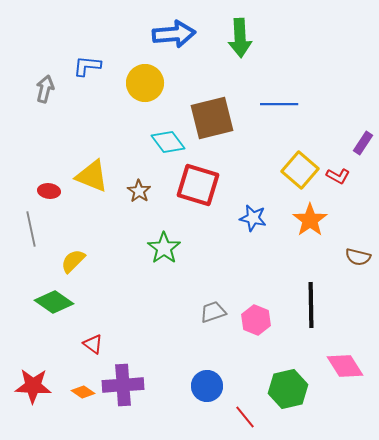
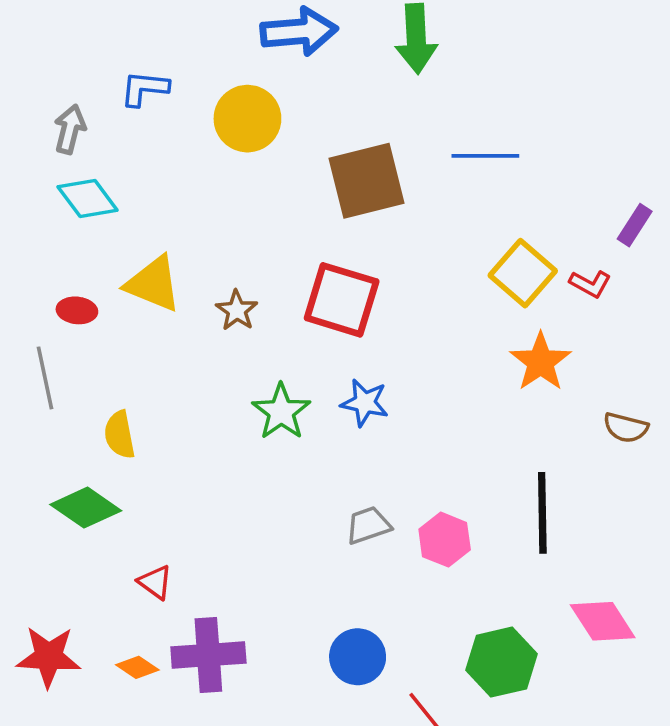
cyan diamond: (168, 142) -> (88, 199), moved
blue star: (253, 218) -> (365, 403), moved
yellow semicircle: (73, 261) -> (120, 435), turned -56

